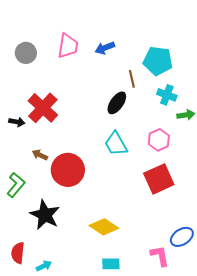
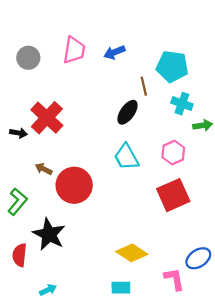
yellow diamond: (104, 227) -> (132, 253), moved
red semicircle: (18, 253) -> (20, 255), moved

